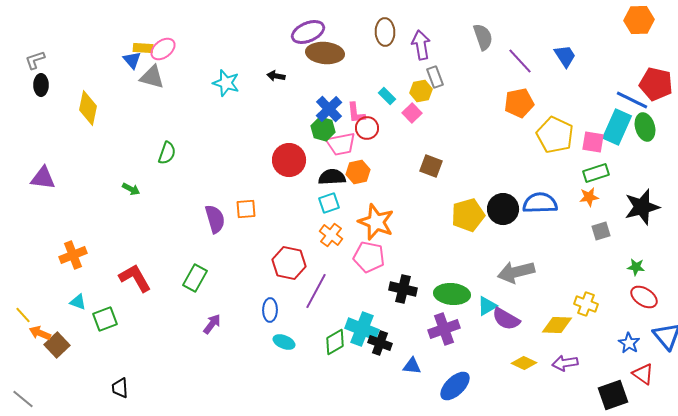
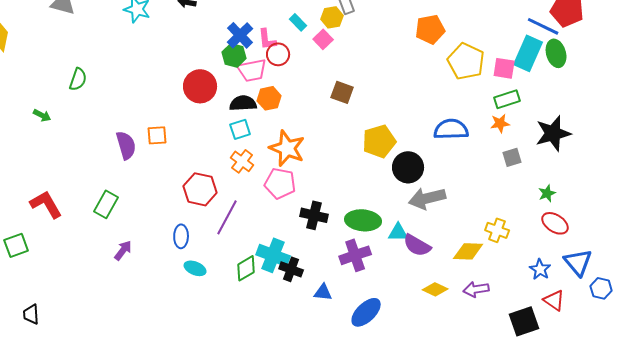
black circle: (503, 209) -> (408, 167), moved
green star: (636, 267) -> (547, 193), turned -30
cyan triangle: (487, 306) -> (398, 232), turned 30

